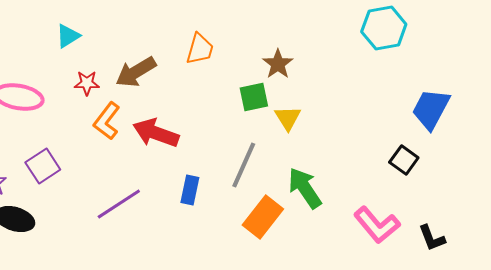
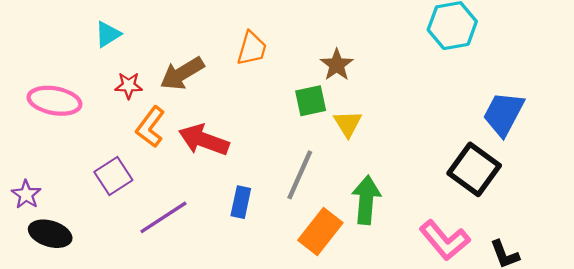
black square: (404, 160) -> (474, 169), size x1.6
purple square: (43, 166) -> (113, 176), moved
green arrow: (305, 188) -> (366, 200), turned 39

